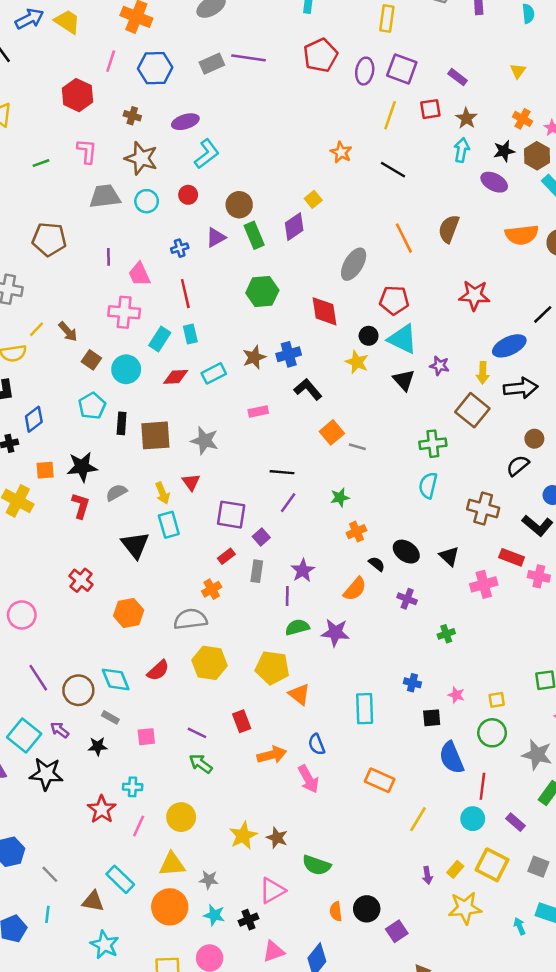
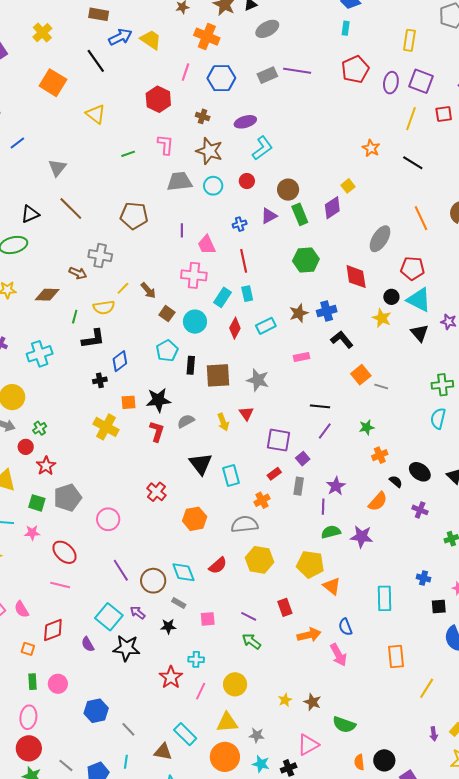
red diamond: (176, 377) -> (235, 328), turned -60
cyan rectangle: (169, 525) -> (231, 476), moved
orange rectangle: (380, 780) -> (396, 657), turned 60
yellow star: (243, 836) -> (285, 700), size x0.6

